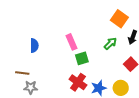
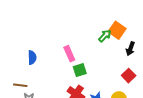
green arrow: (110, 43) -> (105, 36), moved

